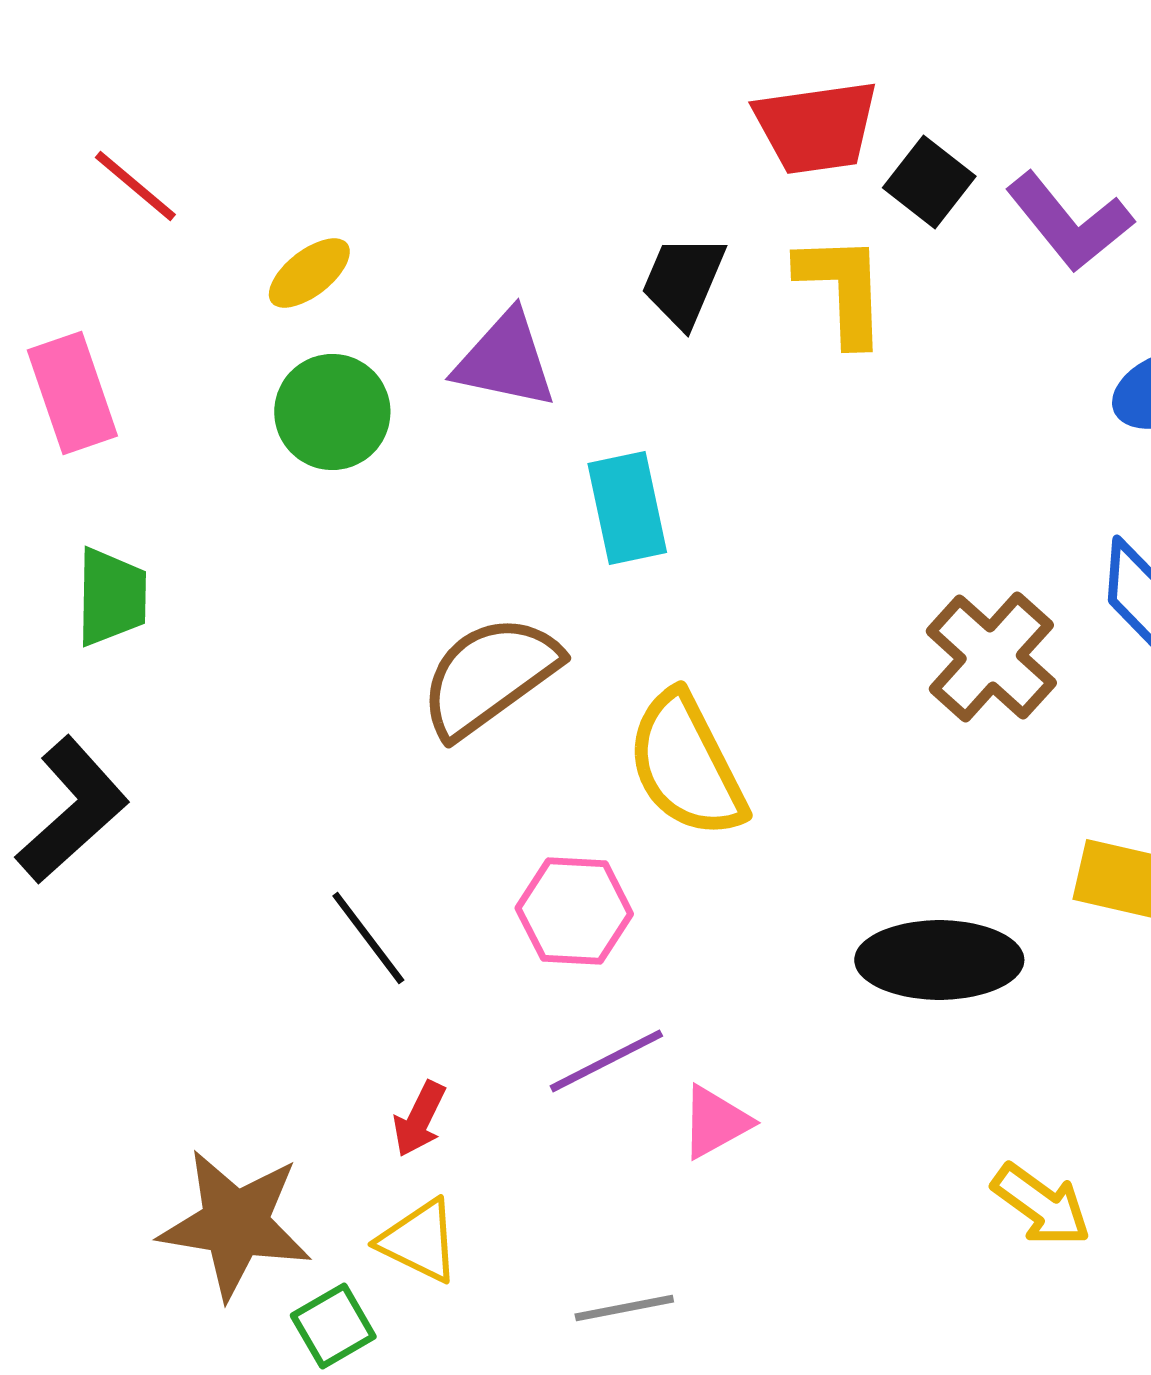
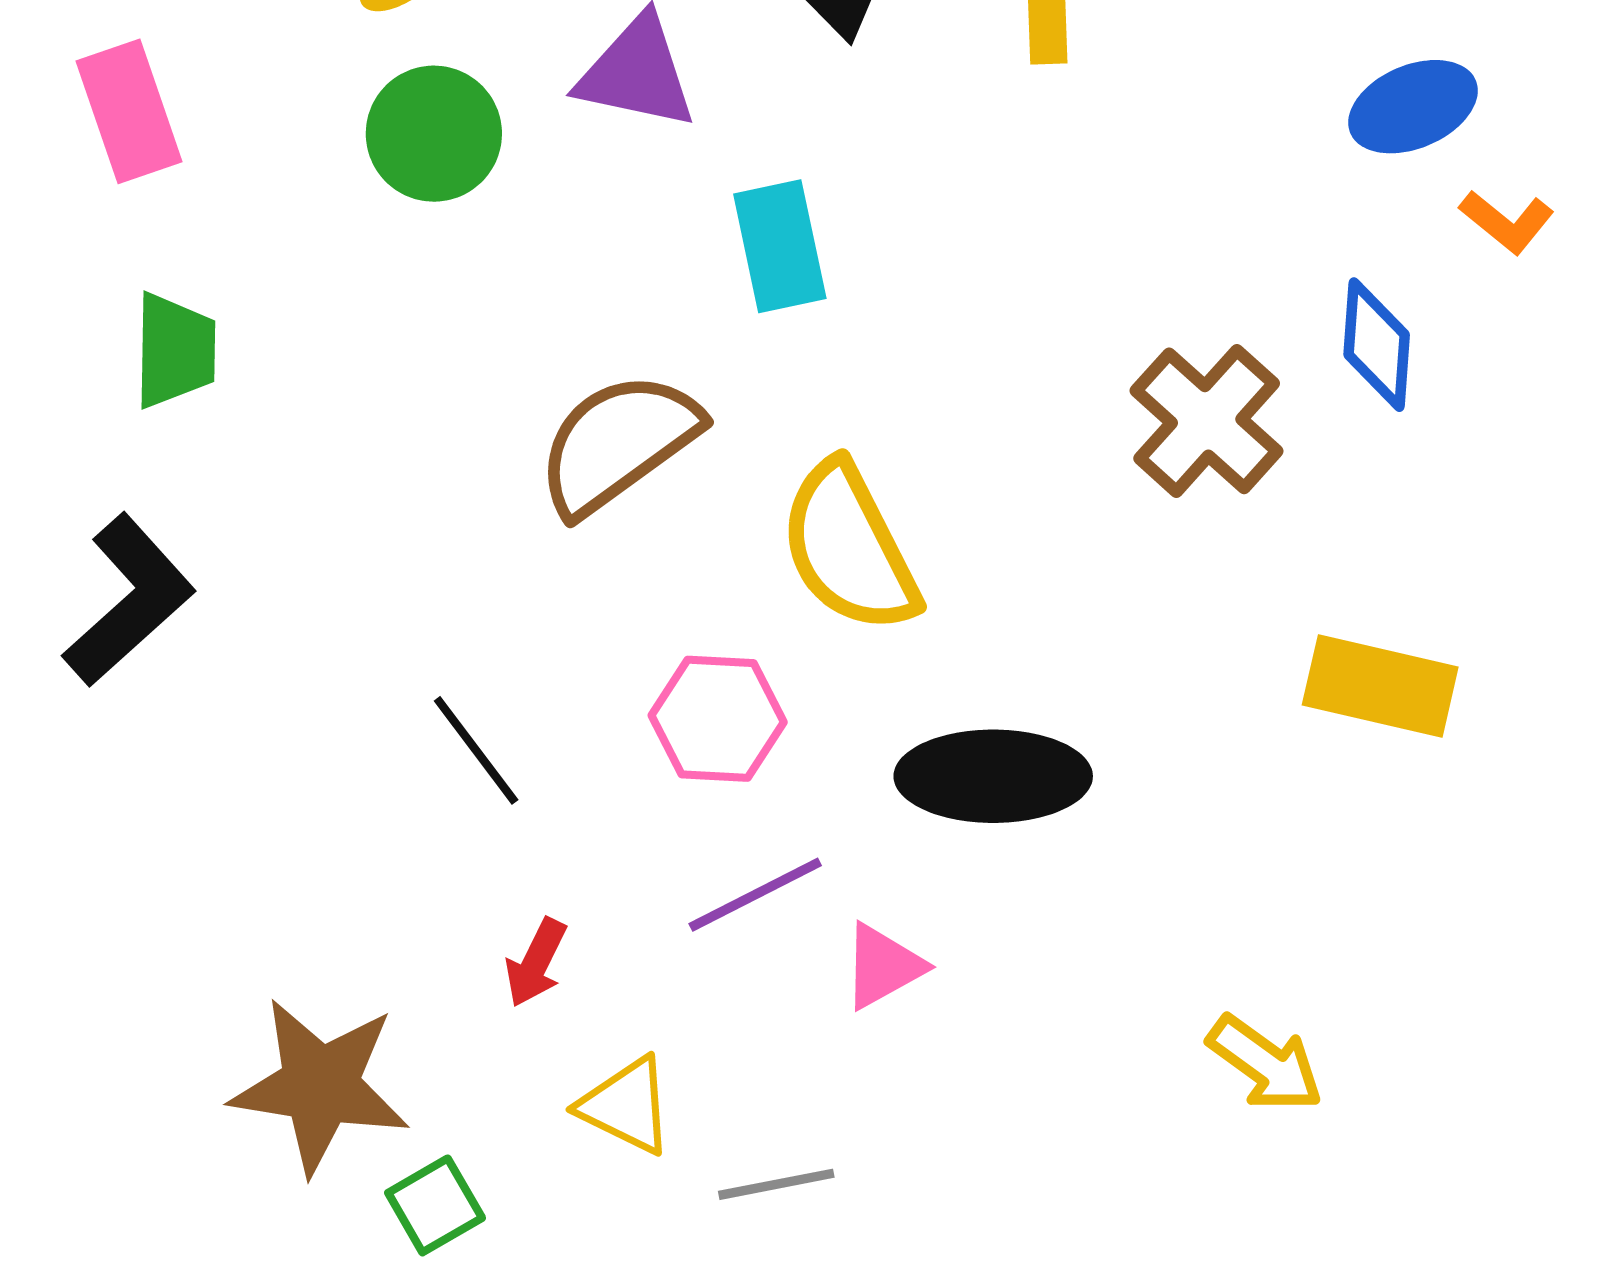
black ellipse: (939, 960) -> (993, 776), moved
yellow triangle: (419, 1241) -> (626, 1106), moved

